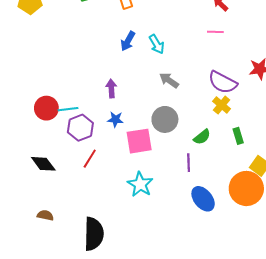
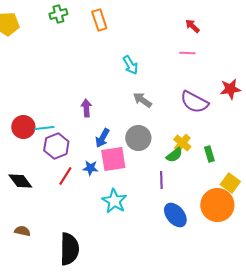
blue arrow: (128, 41) -> (102, 138), moved
yellow cross: (222, 105) -> (182, 143), moved
blue star: (115, 119) -> (90, 168), moved

